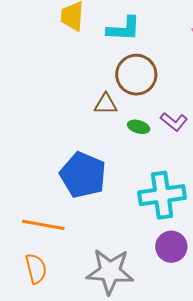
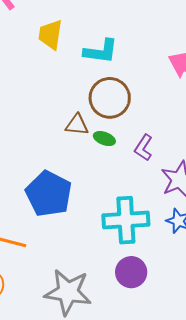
purple L-shape: (174, 122) -> (144, 148), turned 80
green ellipse: (139, 127) -> (104, 139), moved

